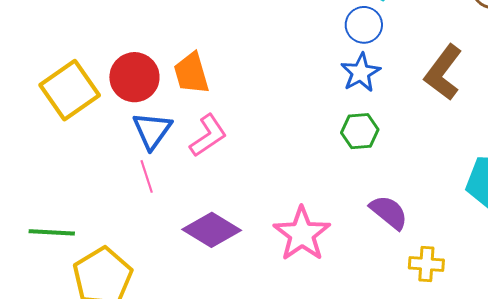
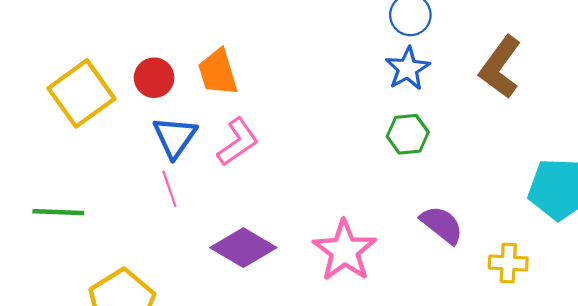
red circle: (134, 77) -> (154, 78), size x0.7
green line: (52, 232) -> (58, 212), moved
yellow cross: (426, 264) -> (508, 263), moved

